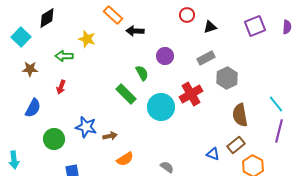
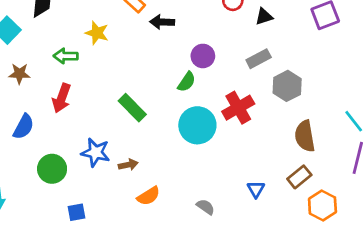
green semicircle: (142, 73) -> (187, 82), moved, turned 63
red arrow: (61, 87) -> (62, 98), size x1.5
green rectangle: (126, 94) -> (132, 108), moved
blue triangle: (213, 154) -> (256, 189), moved, turned 40

